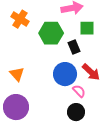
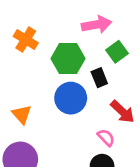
green square: (87, 28) -> (117, 52), turned -35
blue circle: (65, 74) -> (71, 98), moved

